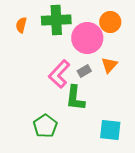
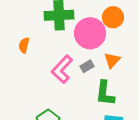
orange semicircle: (21, 25) -> (24, 45), moved
green L-shape: (75, 98) -> (105, 93), moved

